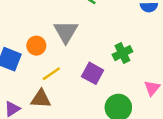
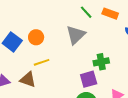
gray triangle: (66, 32) -> (76, 35), moved
purple square: (93, 73) -> (89, 79), moved, turned 30

